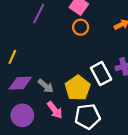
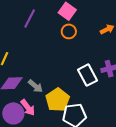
yellow pentagon: (78, 88) -> (58, 100), moved
pink arrow: (55, 110) -> (28, 108), moved

